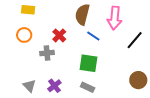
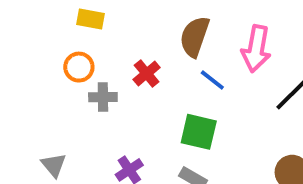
gray cross: (47, 53) -> (103, 97), moved
gray triangle: (29, 86) -> (54, 165), moved

